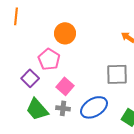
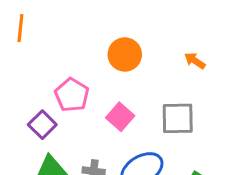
orange circle: (65, 33) -> (125, 54), moved
pink square: (65, 86) -> (120, 117), moved

